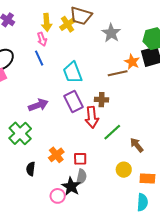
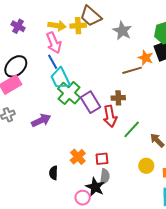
brown trapezoid: (81, 16) -> (91, 16), turned 30
yellow arrow: (47, 22) -> (57, 26), turned -72
yellow cross: (68, 24) -> (78, 26), turned 35
pink arrow: (42, 39) -> (54, 43), size x1.5
cyan trapezoid: (73, 72) -> (60, 78), moved
purple arrow: (38, 105) -> (41, 120), moved
green cross: (20, 133) -> (69, 93), moved

